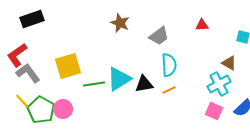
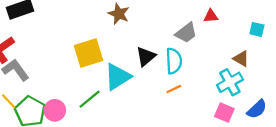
gray trapezoid: (159, 36) -> (186, 33), moved
yellow square: (68, 66) -> (88, 53), moved
green line: (94, 84) -> (90, 99), moved, turned -30
black triangle: (144, 84) -> (146, 56), moved, turned -30

